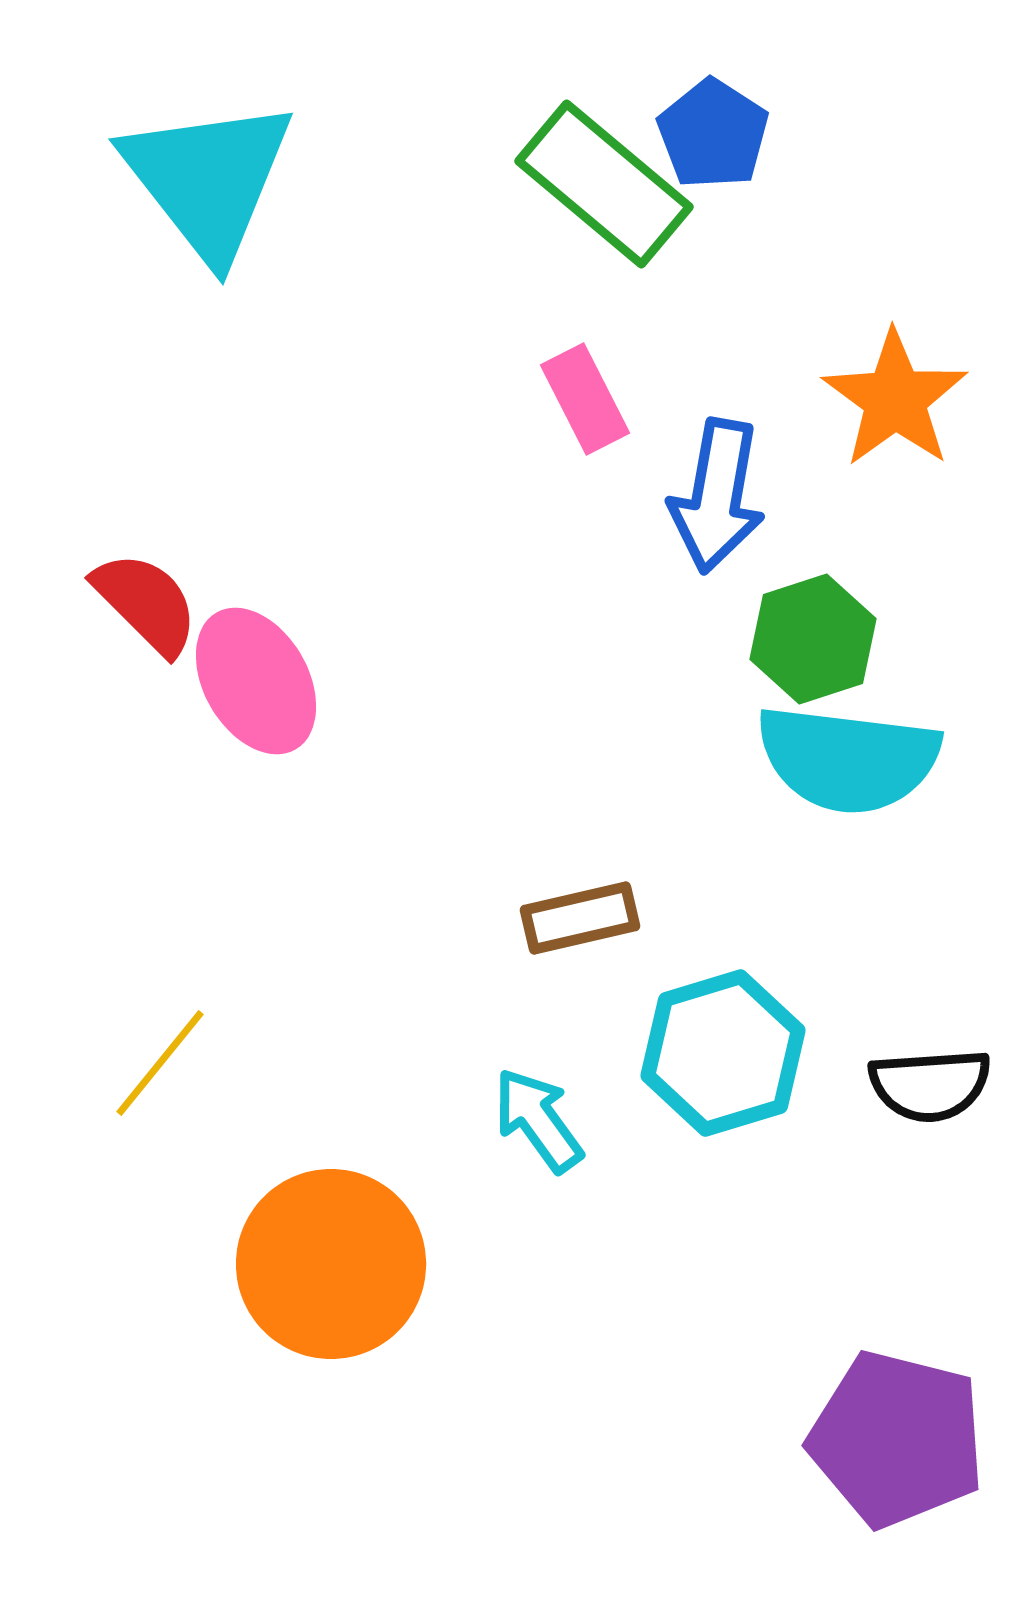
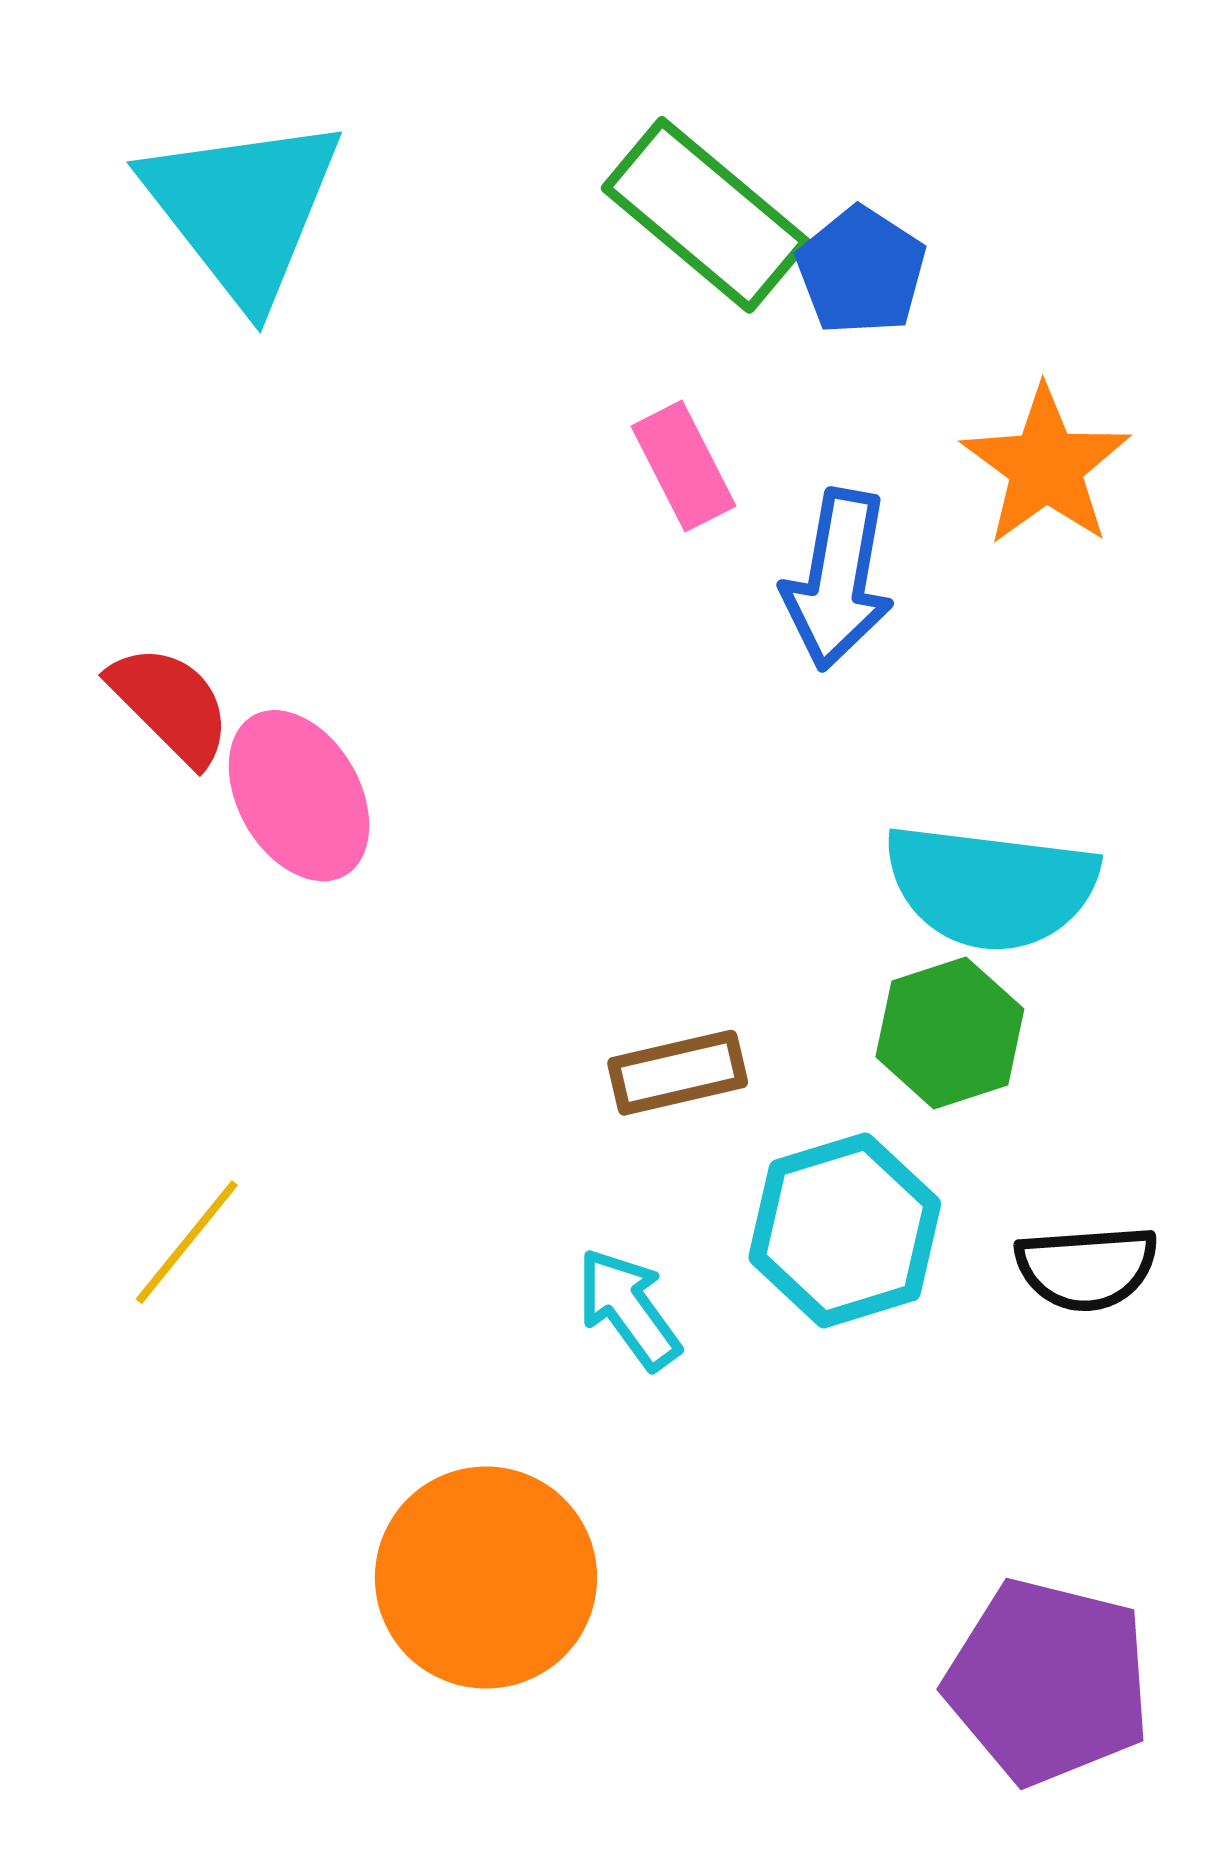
blue pentagon: (713, 134) -> (861, 271), moved
green hexagon: (813, 639) -> (950, 1033), moved
orange circle: (331, 1264) -> (486, 1578), moved

